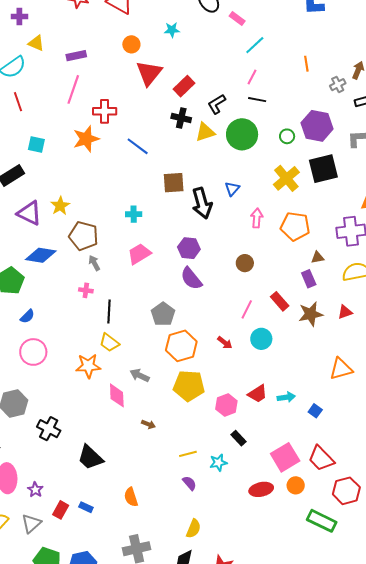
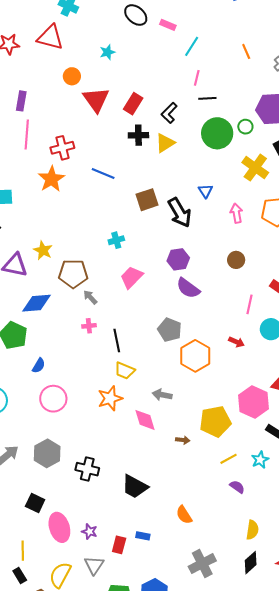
purple rectangle: (76, 56) -> (21, 101), turned -54
green circle: (242, 134) -> (217, 133), moved
yellow pentagon: (189, 386) -> (215, 422), moved
pink hexagon: (226, 405) -> (254, 402), size x1.4

